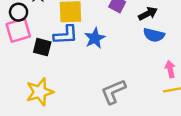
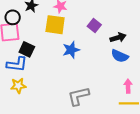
blue L-shape: (66, 35) -> (17, 64), moved
yellow star: (40, 92) -> (18, 86), size x0.7

